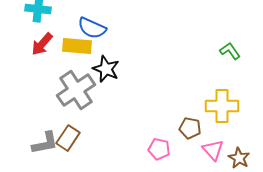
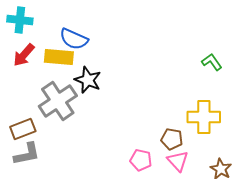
brown rectangle: (68, 138) -> (23, 129), moved, turned 35
pink triangle: (213, 150) -> (178, 161), moved

